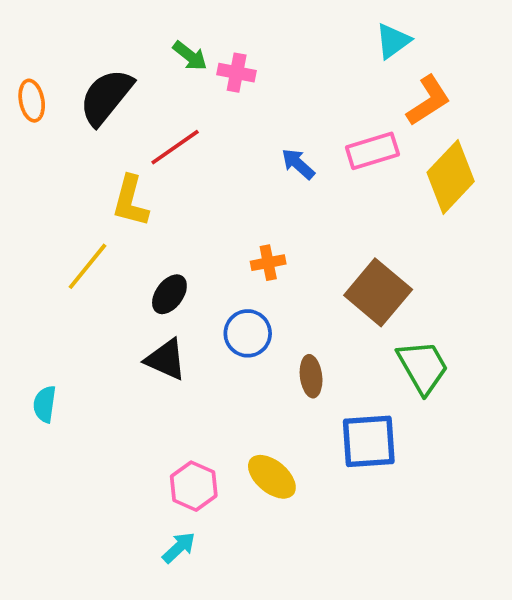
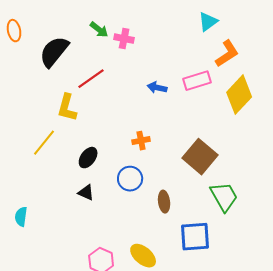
orange ellipse: (32, 101) -> (14, 31), moved
blue arrow: (298, 164) -> (157, 88), turned -30
black triangle: (166, 359) -> (86, 193), size x0.7

